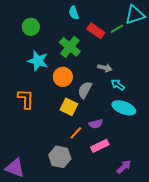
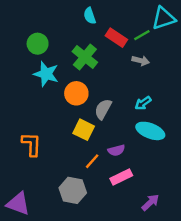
green circle: (31, 27) -> (38, 44), moved
gray arrow: (105, 68) -> (141, 61), moved
cyan arrow: (118, 85) -> (143, 103), turned -72
orange L-shape: (26, 99) -> (32, 144), moved

